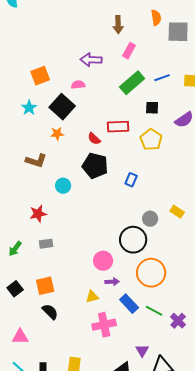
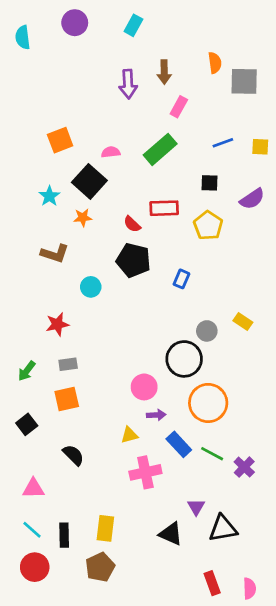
purple arrow: (91, 60) -> (128, 84), moved, turned -95
green rectangle: (132, 83) -> (160, 149), moved
cyan star: (29, 108) -> (49, 196), moved
orange square: (45, 286) -> (67, 399), moved

